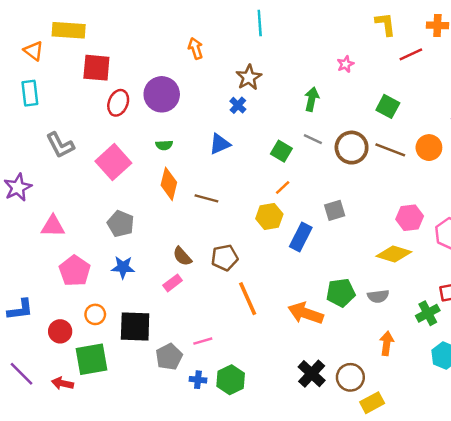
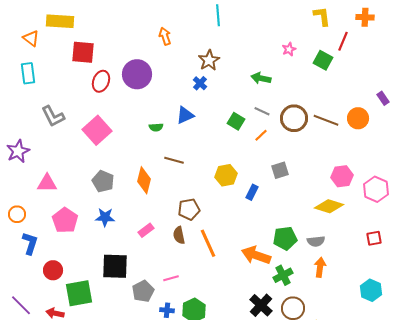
red line: (411, 54) -> (343, 41), turned -42
green arrow: (312, 99) -> (261, 78), turned -90
green square: (388, 106) -> (323, 60), moved
green semicircle: (164, 145) -> (156, 127), moved
orange diamond: (169, 184) -> (144, 180), moved
orange line: (283, 187) -> (261, 135), moved
blue rectangle: (301, 237) -> (252, 192), size x0.7
brown semicircle: (182, 256) -> (179, 235), moved, turned 30
blue L-shape: (20, 310) -> (30, 243), moved, turned -65
green cross: (428, 313) -> (283, 275), moved
orange circle: (95, 314) -> (17, 214), moved
orange arrow: (387, 343) -> (320, 267), moved

